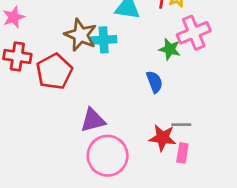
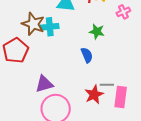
pink cross: (194, 33) -> (123, 12), moved, size x0.6
red star: (163, 138) -> (94, 94), turned -30
pink rectangle: (182, 153) -> (121, 97), moved, size x1.5

